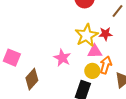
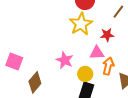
yellow star: (87, 35) -> (81, 24), moved
yellow circle: (92, 71) -> (85, 74), moved

